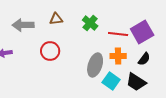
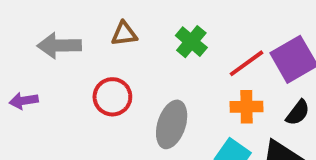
red line: (118, 34) -> (247, 63), turned -42
gray ellipse: (95, 65) -> (172, 124), moved

